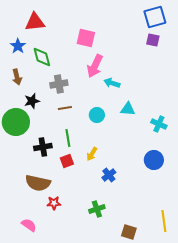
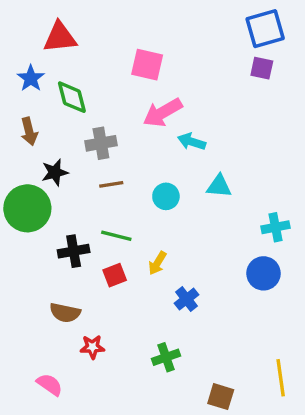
pink arrow: (95, 66) -> (163, 113), turned 35
cyan cross: (159, 124) -> (275, 227), moved, turned -35
green line: (68, 138) -> (116, 236), turned -66
brown semicircle: (38, 183) -> (65, 313), size x0.7

